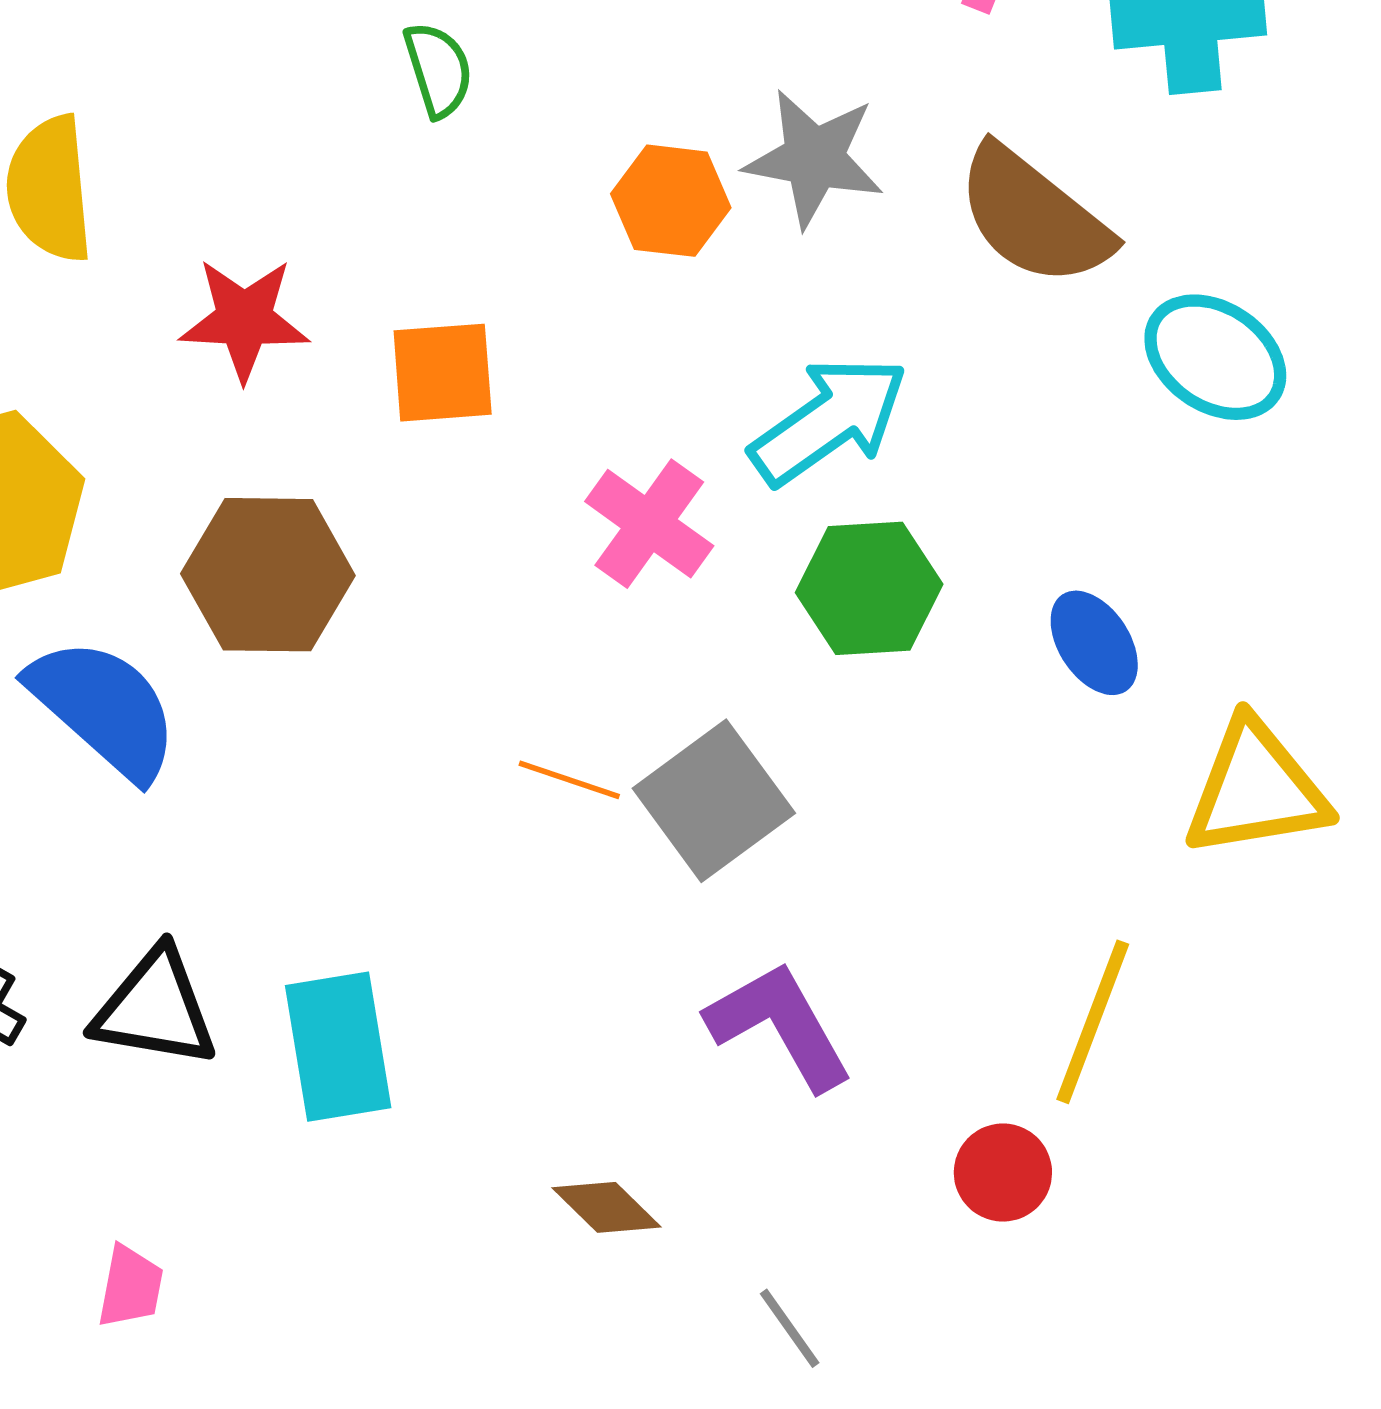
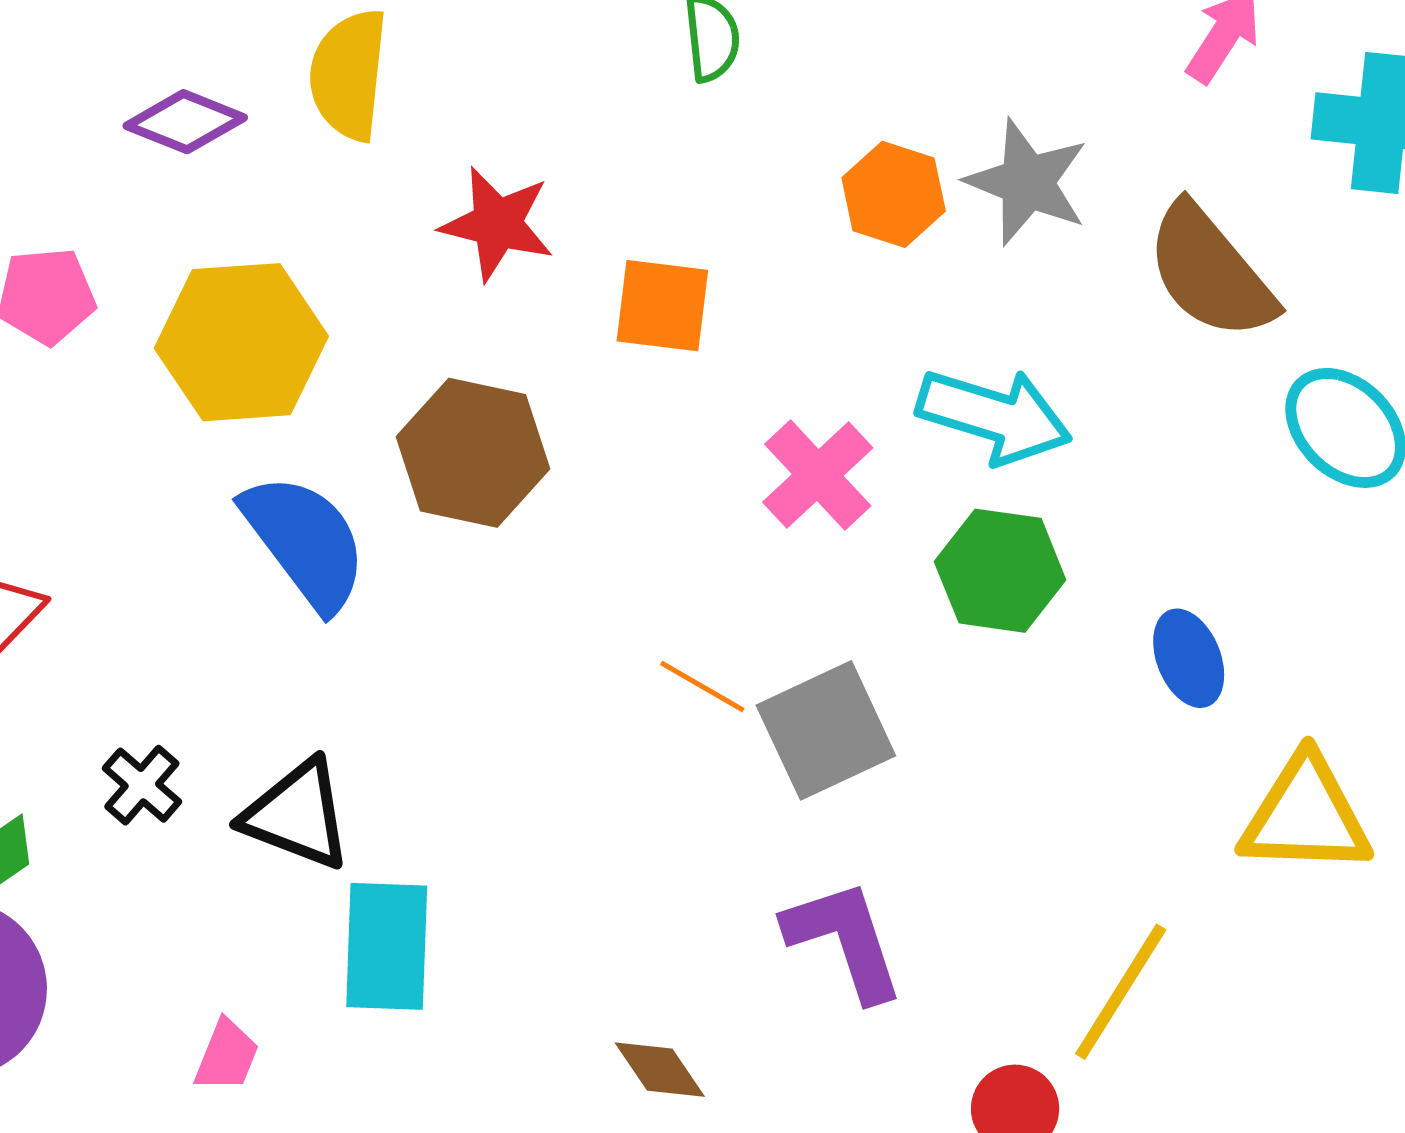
cyan arrow: (829, 421) -> (994, 416), turned 41
cyan rectangle: (338, 1047) -> (387, 946), moved

